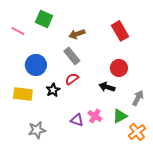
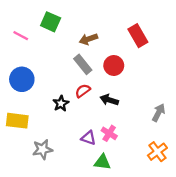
blue circle: (36, 65) -> (22, 79), moved
red circle: (119, 68) -> (114, 66), moved
black arrow: (107, 87) -> (109, 100), moved
yellow rectangle: (23, 94) -> (17, 121), moved
green triangle: (120, 116) -> (102, 162), moved, turned 35

